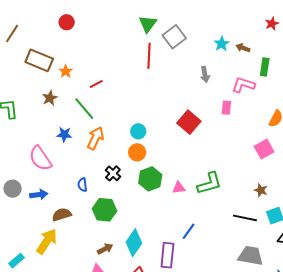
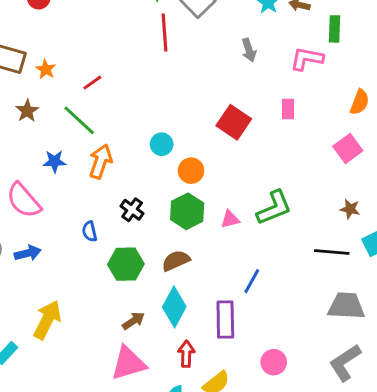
pink rectangle: (226, 108) -> (288, 109), moved
orange circle: (137, 152) -> (191, 171), moved
brown semicircle: (62, 215) -> (176, 261), moved

